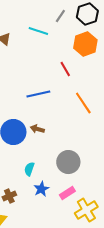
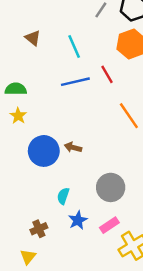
cyan line: (38, 31) -> (74, 46), moved, turned 48
blue line: (38, 94) -> (75, 82), moved

